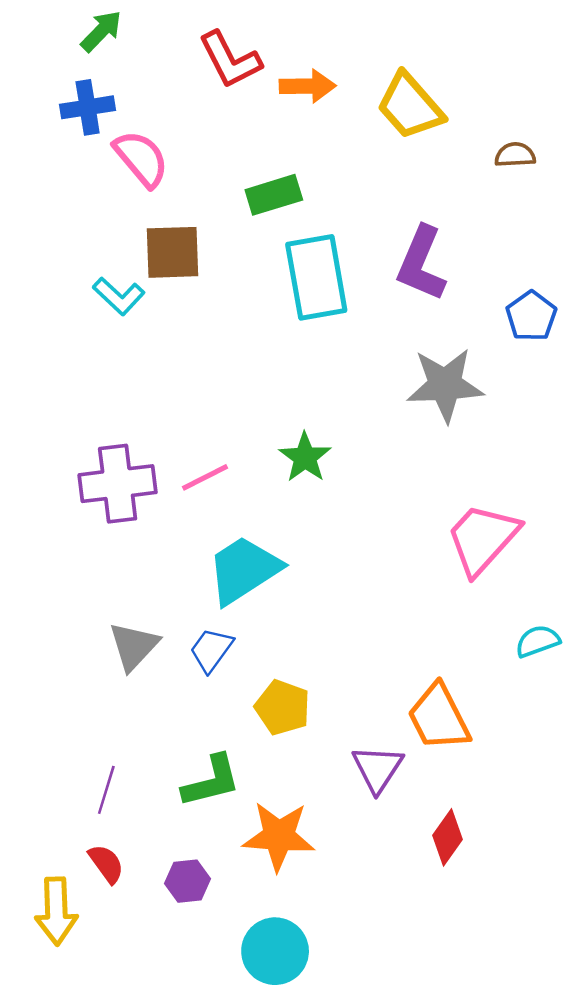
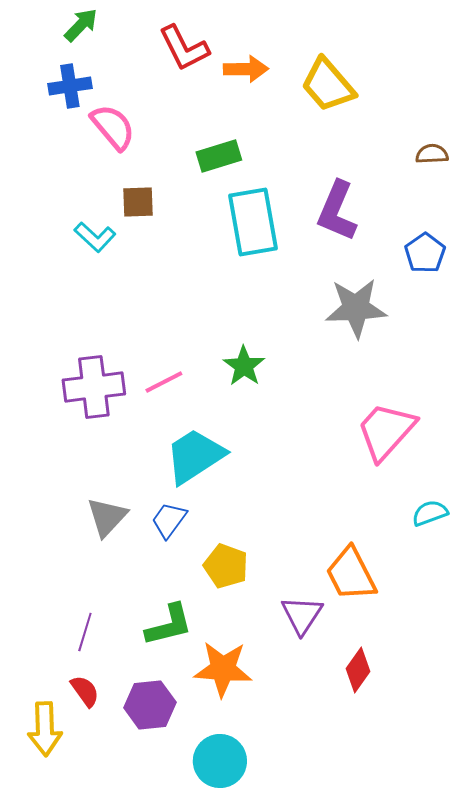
brown semicircle: (515, 155) -> (432, 154), moved
brown square: (173, 252) -> (138, 202), size x0.7
purple hexagon: (188, 881) -> (150, 705), size x1.4

